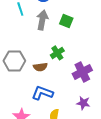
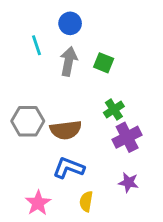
green cross: (57, 53) -> (114, 109), moved
brown semicircle: (40, 67) -> (66, 130), size x1.5

